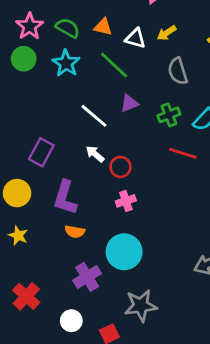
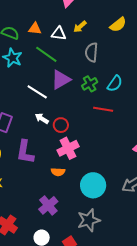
gray semicircle: (178, 71) -> (91, 52), turned 30
purple triangle: (129, 103) -> (61, 80), size x1.5
pink cross: (126, 201) -> (68, 148), size x1.5
orange semicircle: (75, 232) -> (58, 172), moved
cyan circle: (124, 252) -> (93, 185), moved

